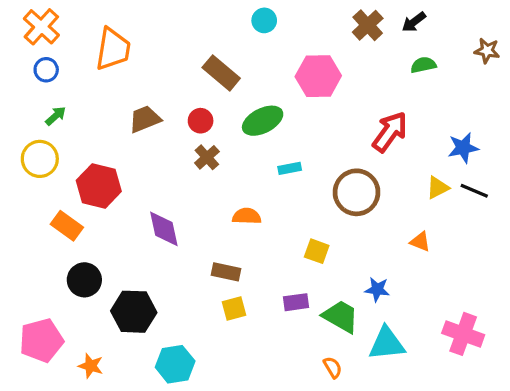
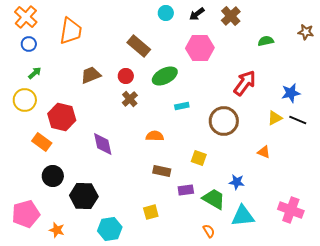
black arrow: (414, 22) -> (197, 14), moved
brown rectangle: (226, 272) -> (162, 171), moved
yellow square: (234, 309) -> (151, 212), moved

